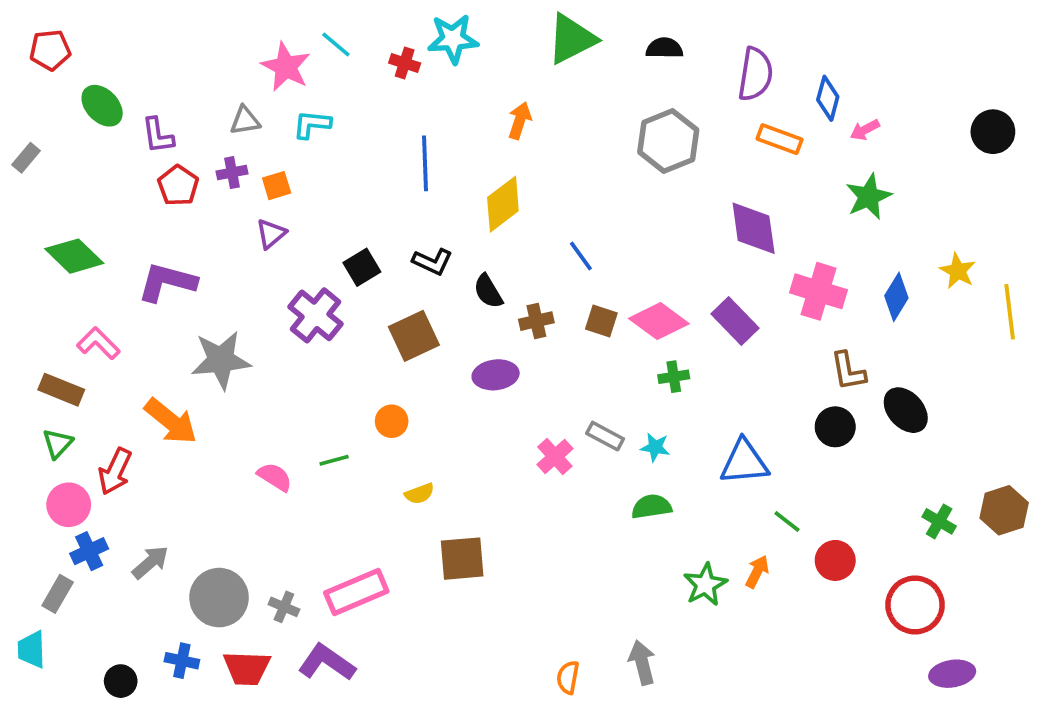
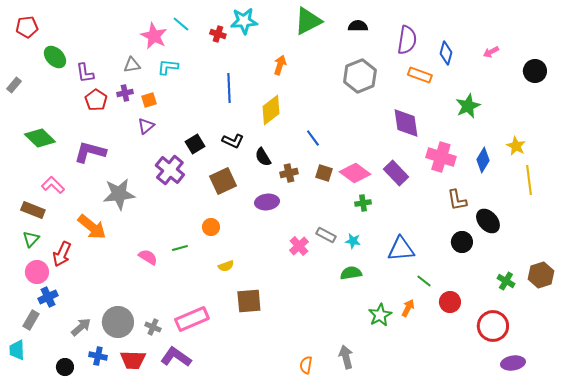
pink arrow: (865, 130) -> (491, 52), moved
yellow line: (1010, 312) -> (529, 180), moved
black circle: (835, 427) -> (462, 242), moved
gray arrow: (150, 562) -> (81, 327), moved

